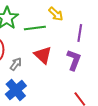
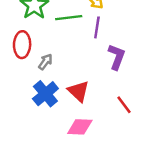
purple line: (80, 33) -> (97, 27), moved
red triangle: (43, 55) -> (79, 91), moved

